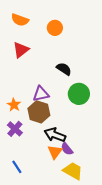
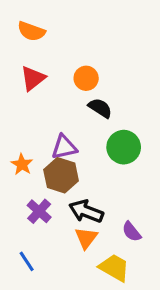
orange circle: (55, 28) -> (86, 78), moved
purple cross: (15, 129) -> (39, 211), moved
purple semicircle: (67, 149) -> (131, 232), moved

